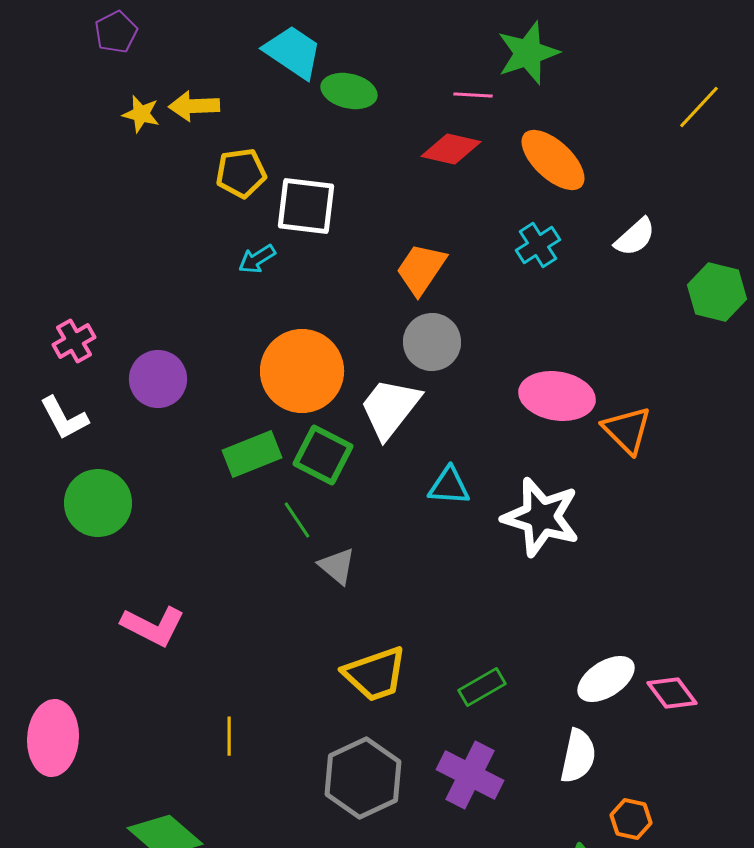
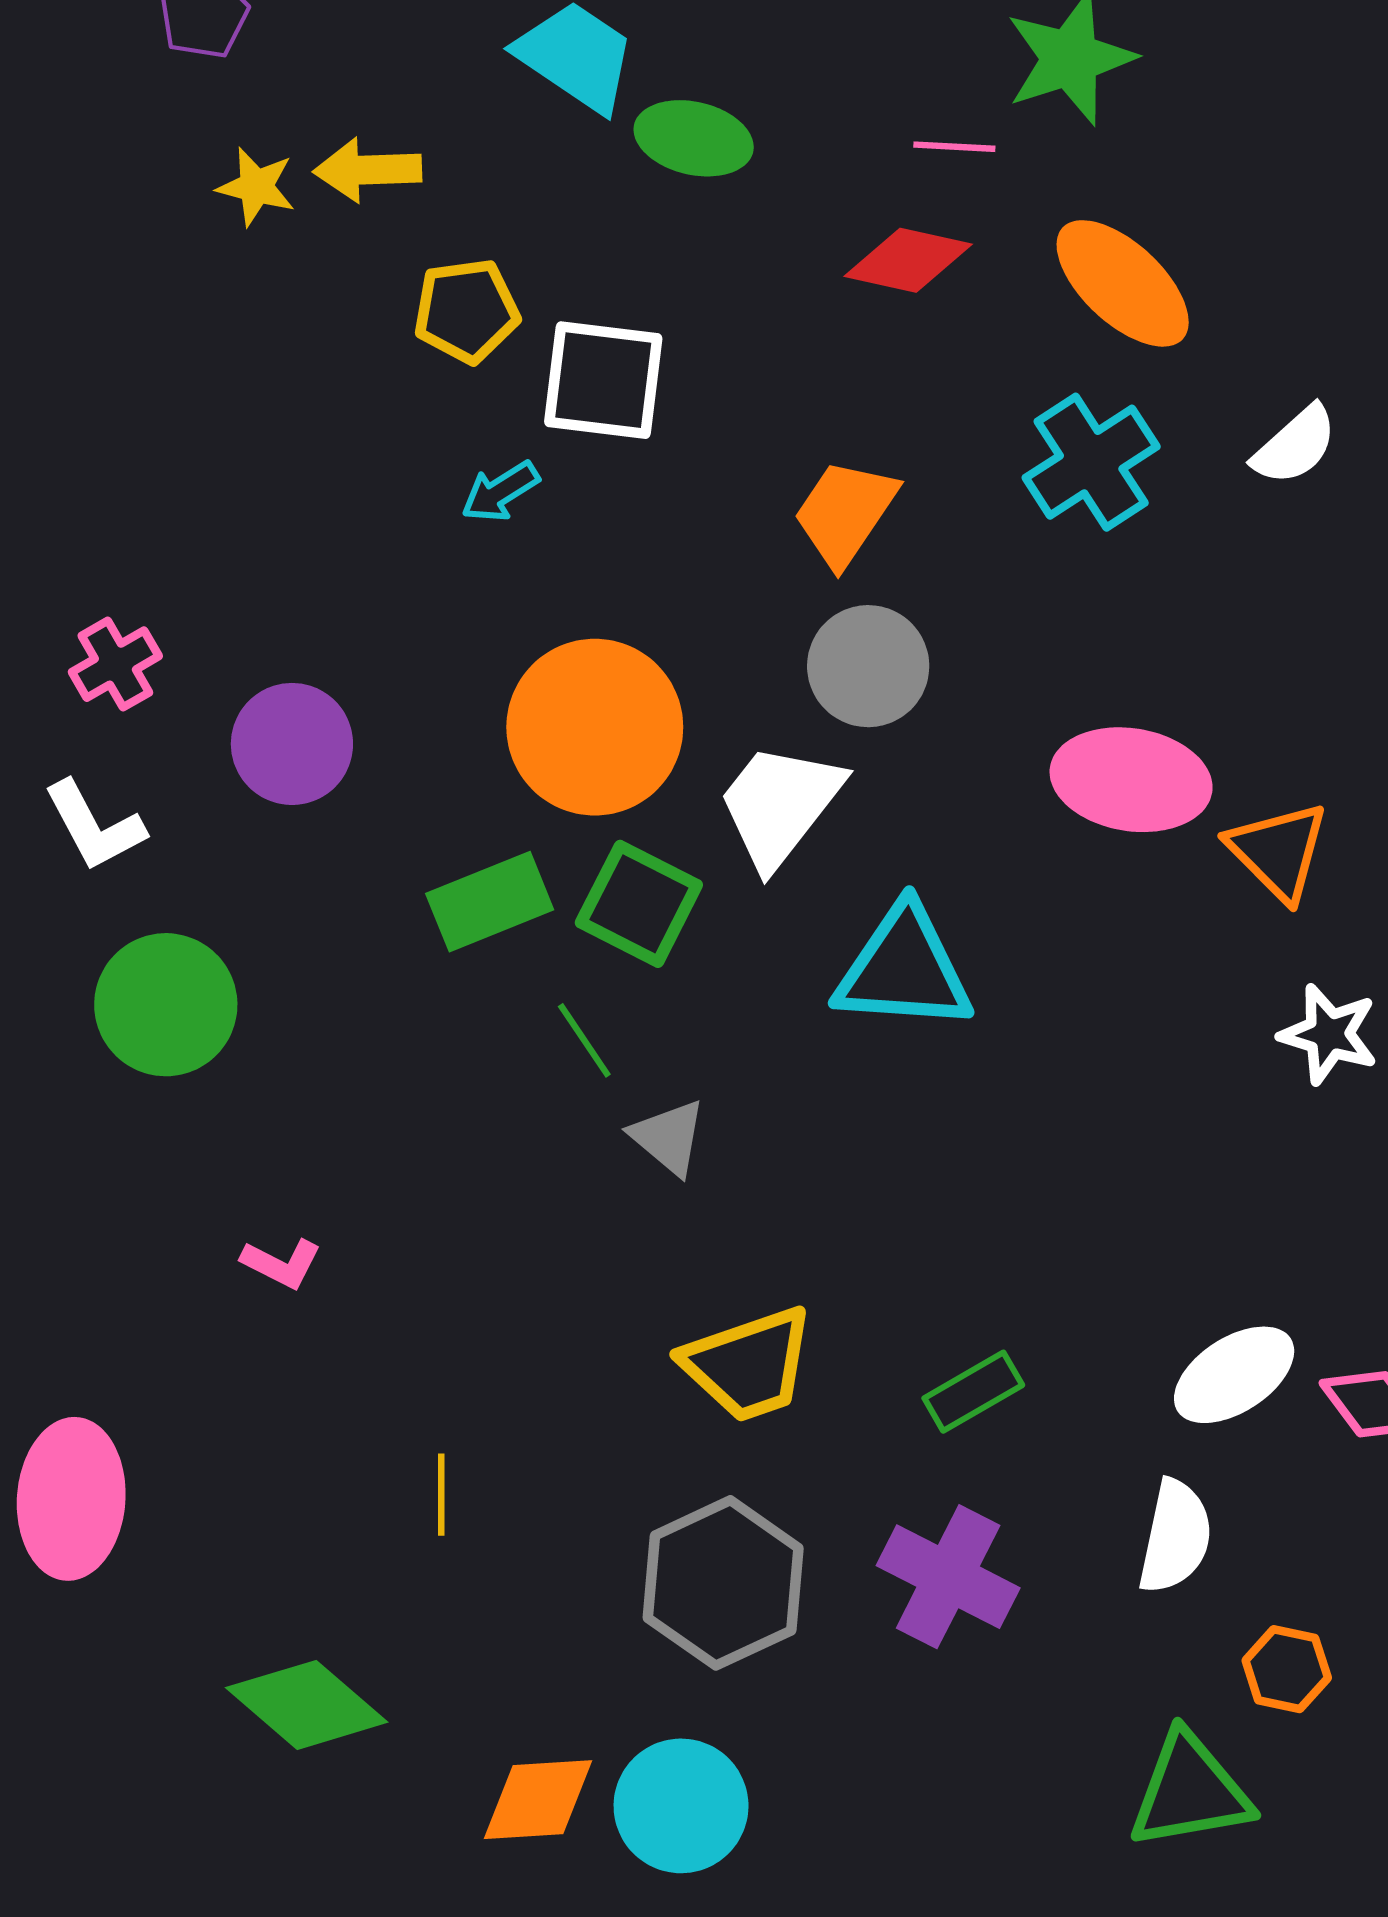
cyan cross: (538, 245) -> (1091, 462), size x1.4
cyan triangle: (449, 486) -> (904, 969), size x1.6
white star: (541, 517) -> (1329, 1034), moved, size x0.6
pink L-shape: (153, 626) -> (281, 1263), size x0.6

